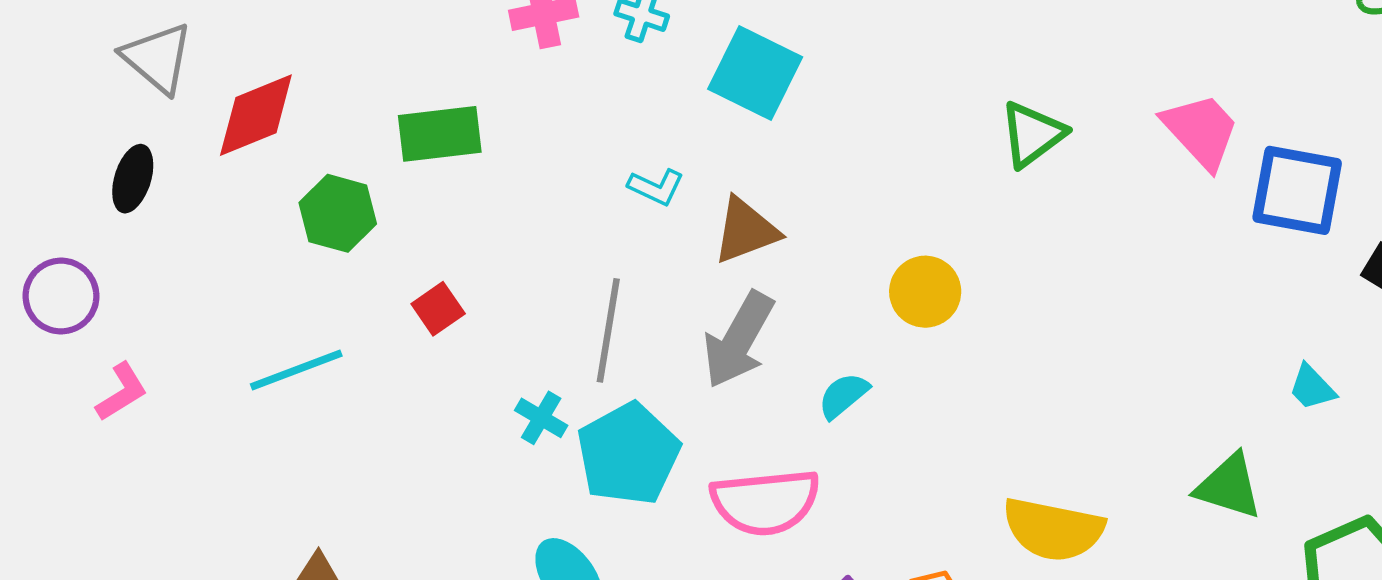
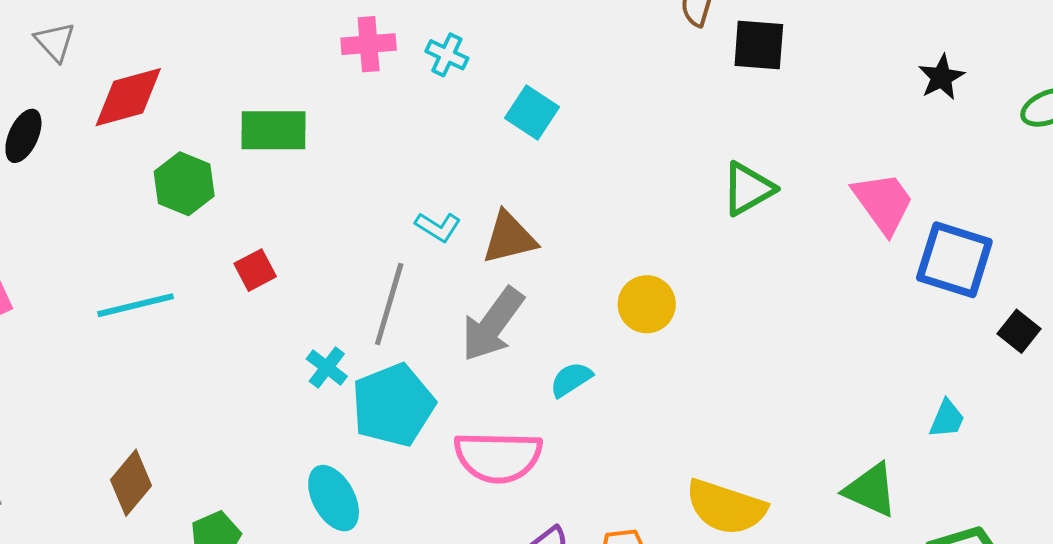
gray triangle: (157, 58) -> (55, 42), size x0.7
cyan square: (755, 73) -> (532, 113), size x0.7
cyan L-shape: (656, 187) -> (438, 227), moved
cyan trapezoid: (1312, 387) -> (947, 419), turned -120

